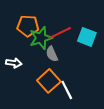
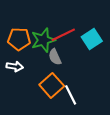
orange pentagon: (28, 26) -> (19, 39), moved
cyan square: (87, 37) -> (92, 39), turned 36

